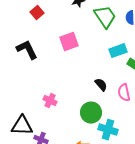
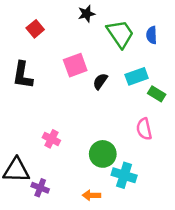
black L-shape: (27, 50) -> (23, 75), turned -145
black semicircle: (101, 85) -> (100, 81), moved, turned -104

